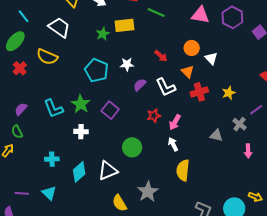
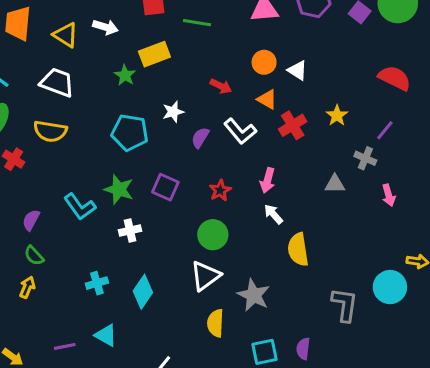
red star: (154, 116) -> (220, 190), moved
white triangle: (108, 171) -> (205, 276), moved
yellow semicircle: (119, 203) -> (215, 323), turned 48

